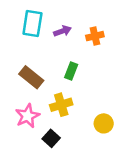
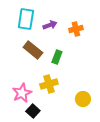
brown rectangle: (31, 77) -> (33, 50), moved
black square: (51, 138) -> (33, 111), moved

